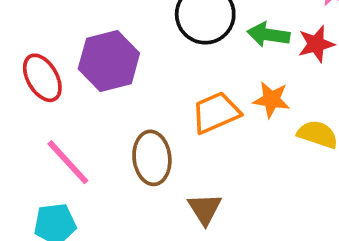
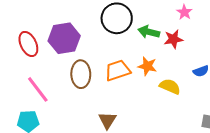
brown ellipse: (152, 158) -> (81, 74), moved

